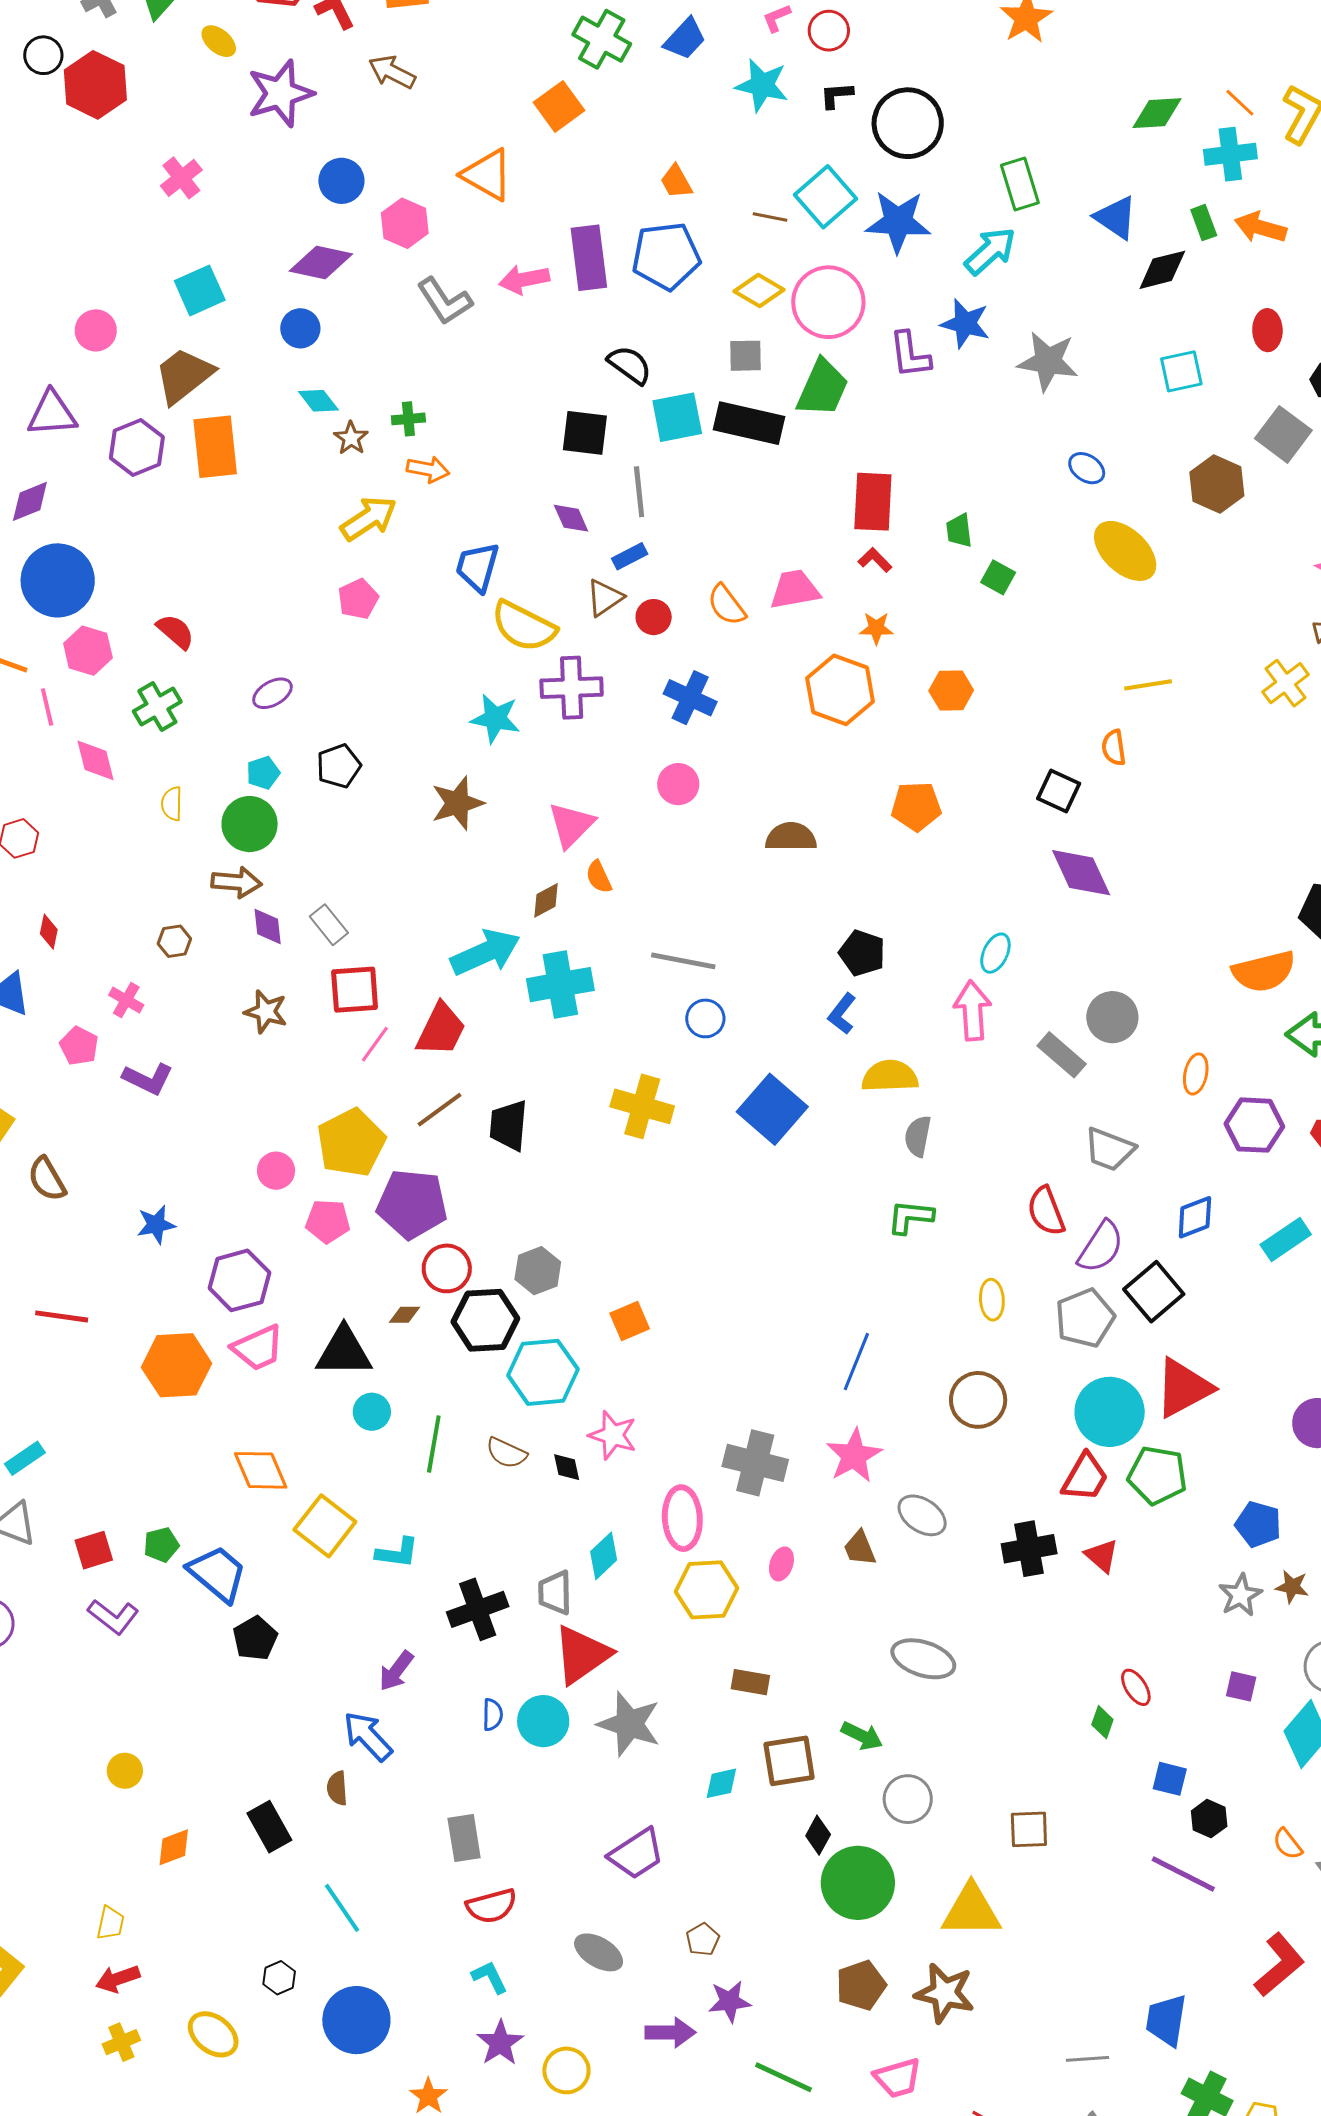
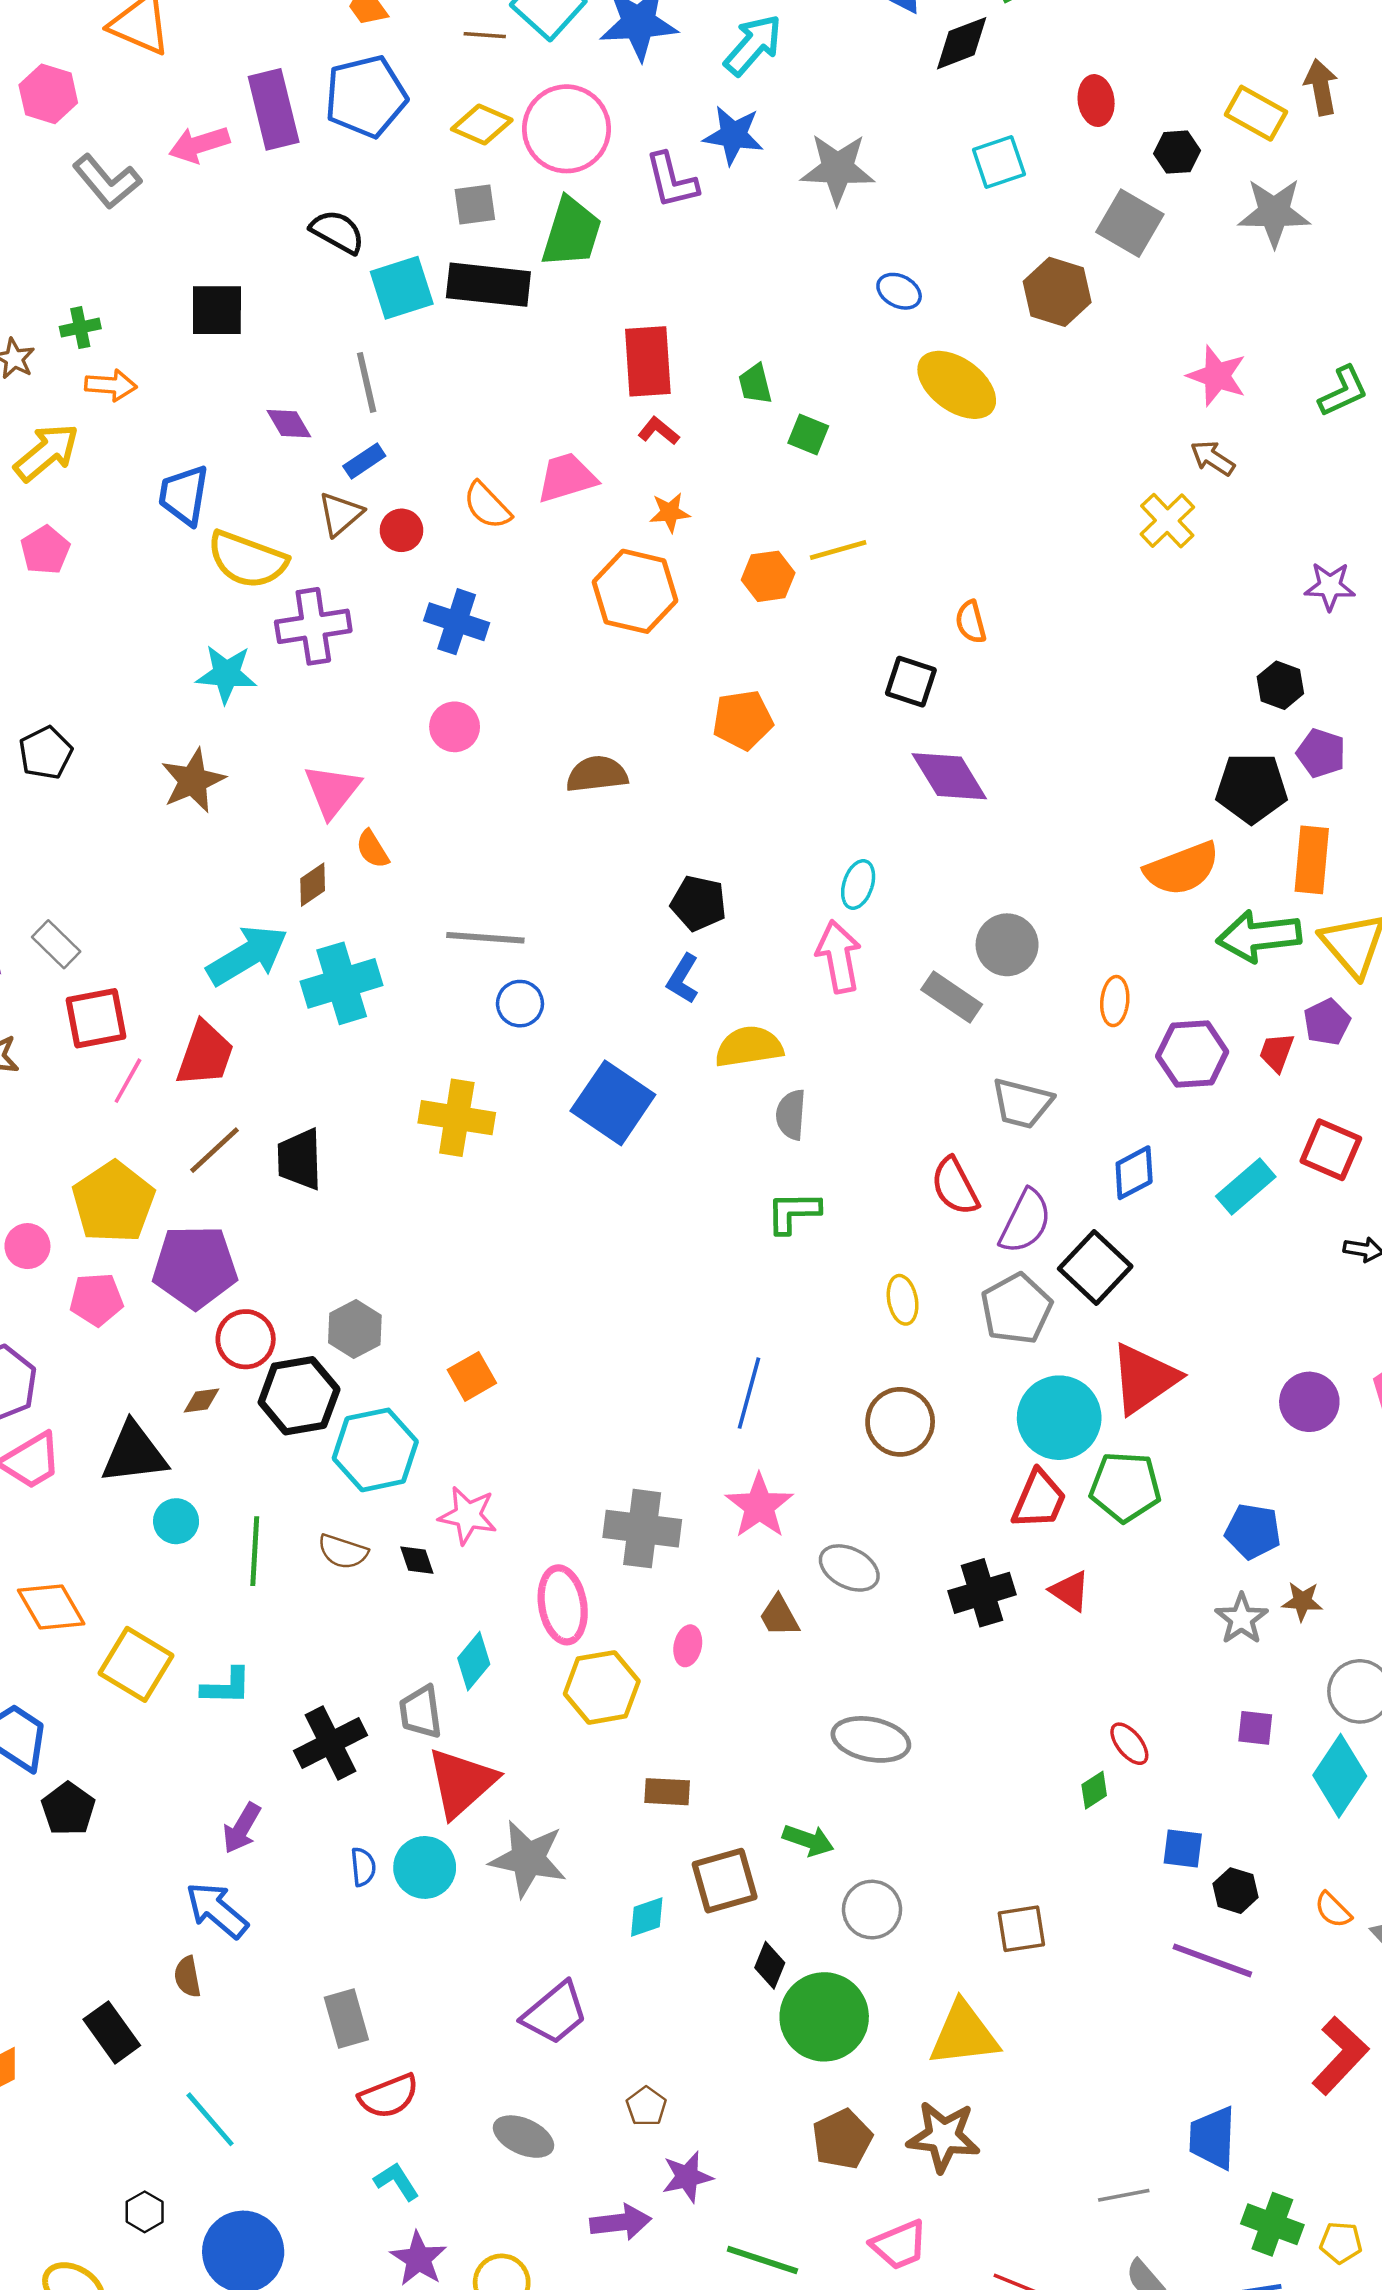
black square: (585, 433) -> (217, 310), moved
yellow line: (1148, 685) -> (838, 550), moved
green diamond: (1102, 1722) -> (1094, 1790), turned 44

